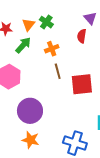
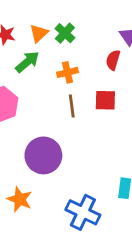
red square: (82, 84) -> (105, 100), moved, size x0.7
purple circle: (30, 111) -> (43, 155), moved

